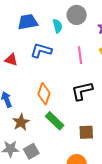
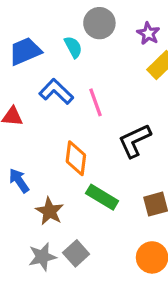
blue L-shape: (41, 51) -> (56, 92), turned 40
pink line: (80, 55) -> (96, 102), moved

